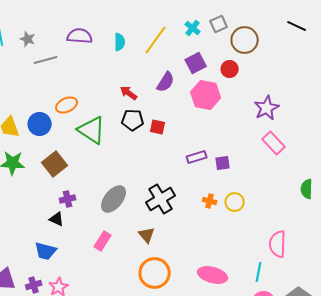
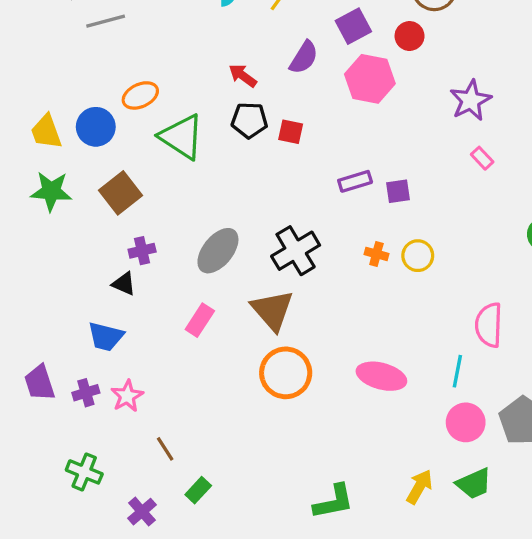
pink rectangle: (274, 143) -> (482, 158), size x0.6
brown triangle: (147, 235) -> (272, 310), size x1.6

